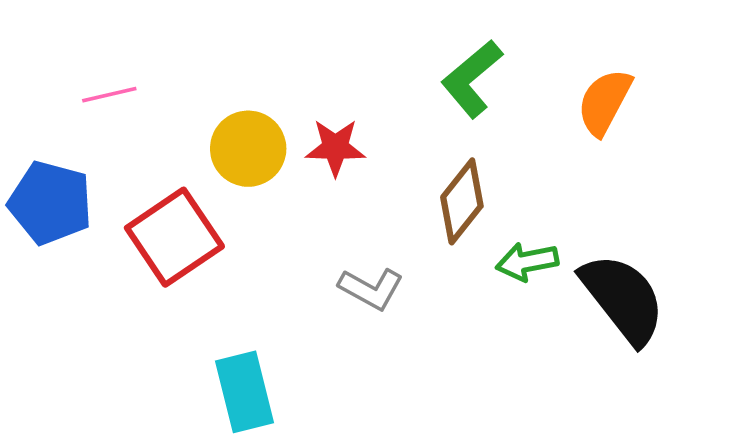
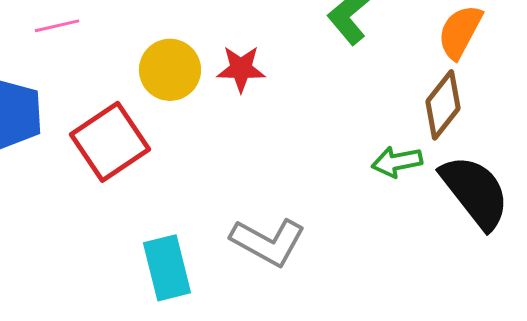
brown diamond: (462, 201) -> (443, 105), moved
gray L-shape: (371, 289) -> (268, 242), moved, size x1.4

